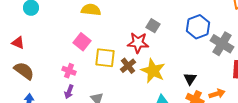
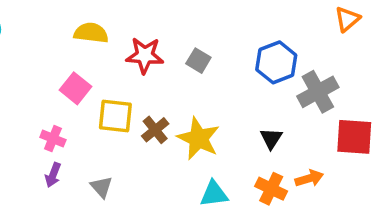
red star: (138, 43) -> (145, 55), moved
gray cross: (222, 44) -> (318, 92), turned 30
black triangle: (190, 79) -> (271, 139), moved

